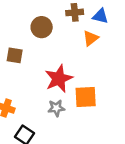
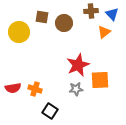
blue triangle: (100, 16) -> (112, 14), turned 32
brown square: (15, 55) -> (42, 17), moved

